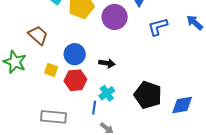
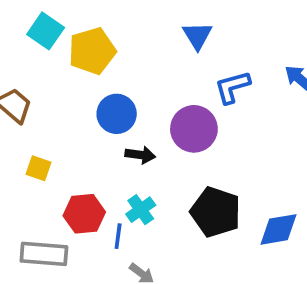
purple circle: (115, 17) -> (194, 129), moved
blue circle: (75, 54) -> (117, 114), moved
red hexagon: (75, 80) -> (84, 214), moved

